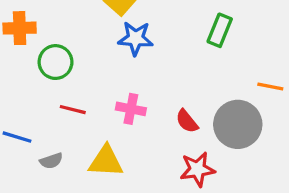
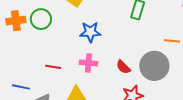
blue star: (136, 38) -> (90, 32), moved
green circle: (56, 62) -> (41, 19), moved

